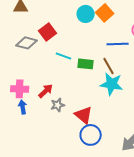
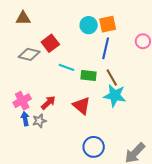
orange square: (105, 13) -> (108, 24), turned 30
blue line: (118, 44) -> (106, 48), moved, turned -75
pink cross: (20, 89) -> (22, 101), turned -30
gray star: (58, 105) -> (39, 121), moved
red triangle: (84, 115) -> (82, 106), moved

